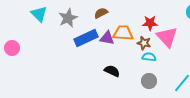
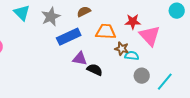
purple triangle: (107, 38) -> (80, 59), moved
brown star: (144, 43) -> (122, 49), moved
gray circle: (149, 81) -> (142, 76), moved

